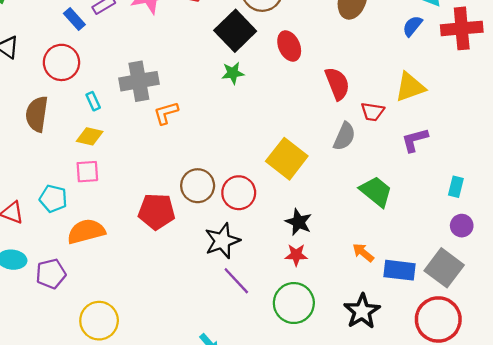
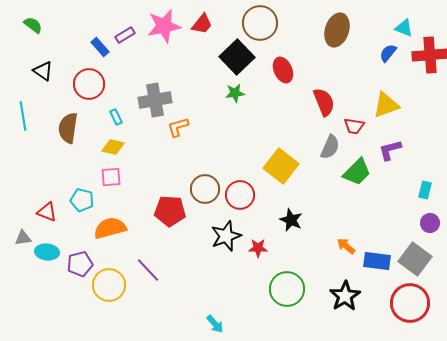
green trapezoid: (376, 192) -> (357, 172), moved, turned 96
red star: (296, 255) -> (258, 248), moved
purple line: (236, 281) -> (148, 270), moved
yellow circle: (99, 321) -> (109, 285), moved

